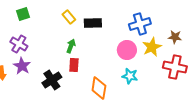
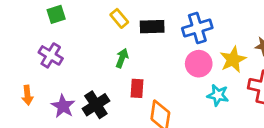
blue cross: (140, 24) -> (197, 28), moved
red rectangle: (74, 65) -> (137, 88), moved
purple star: (22, 66) -> (63, 106), moved
cyan star: (130, 76) -> (218, 95), moved

